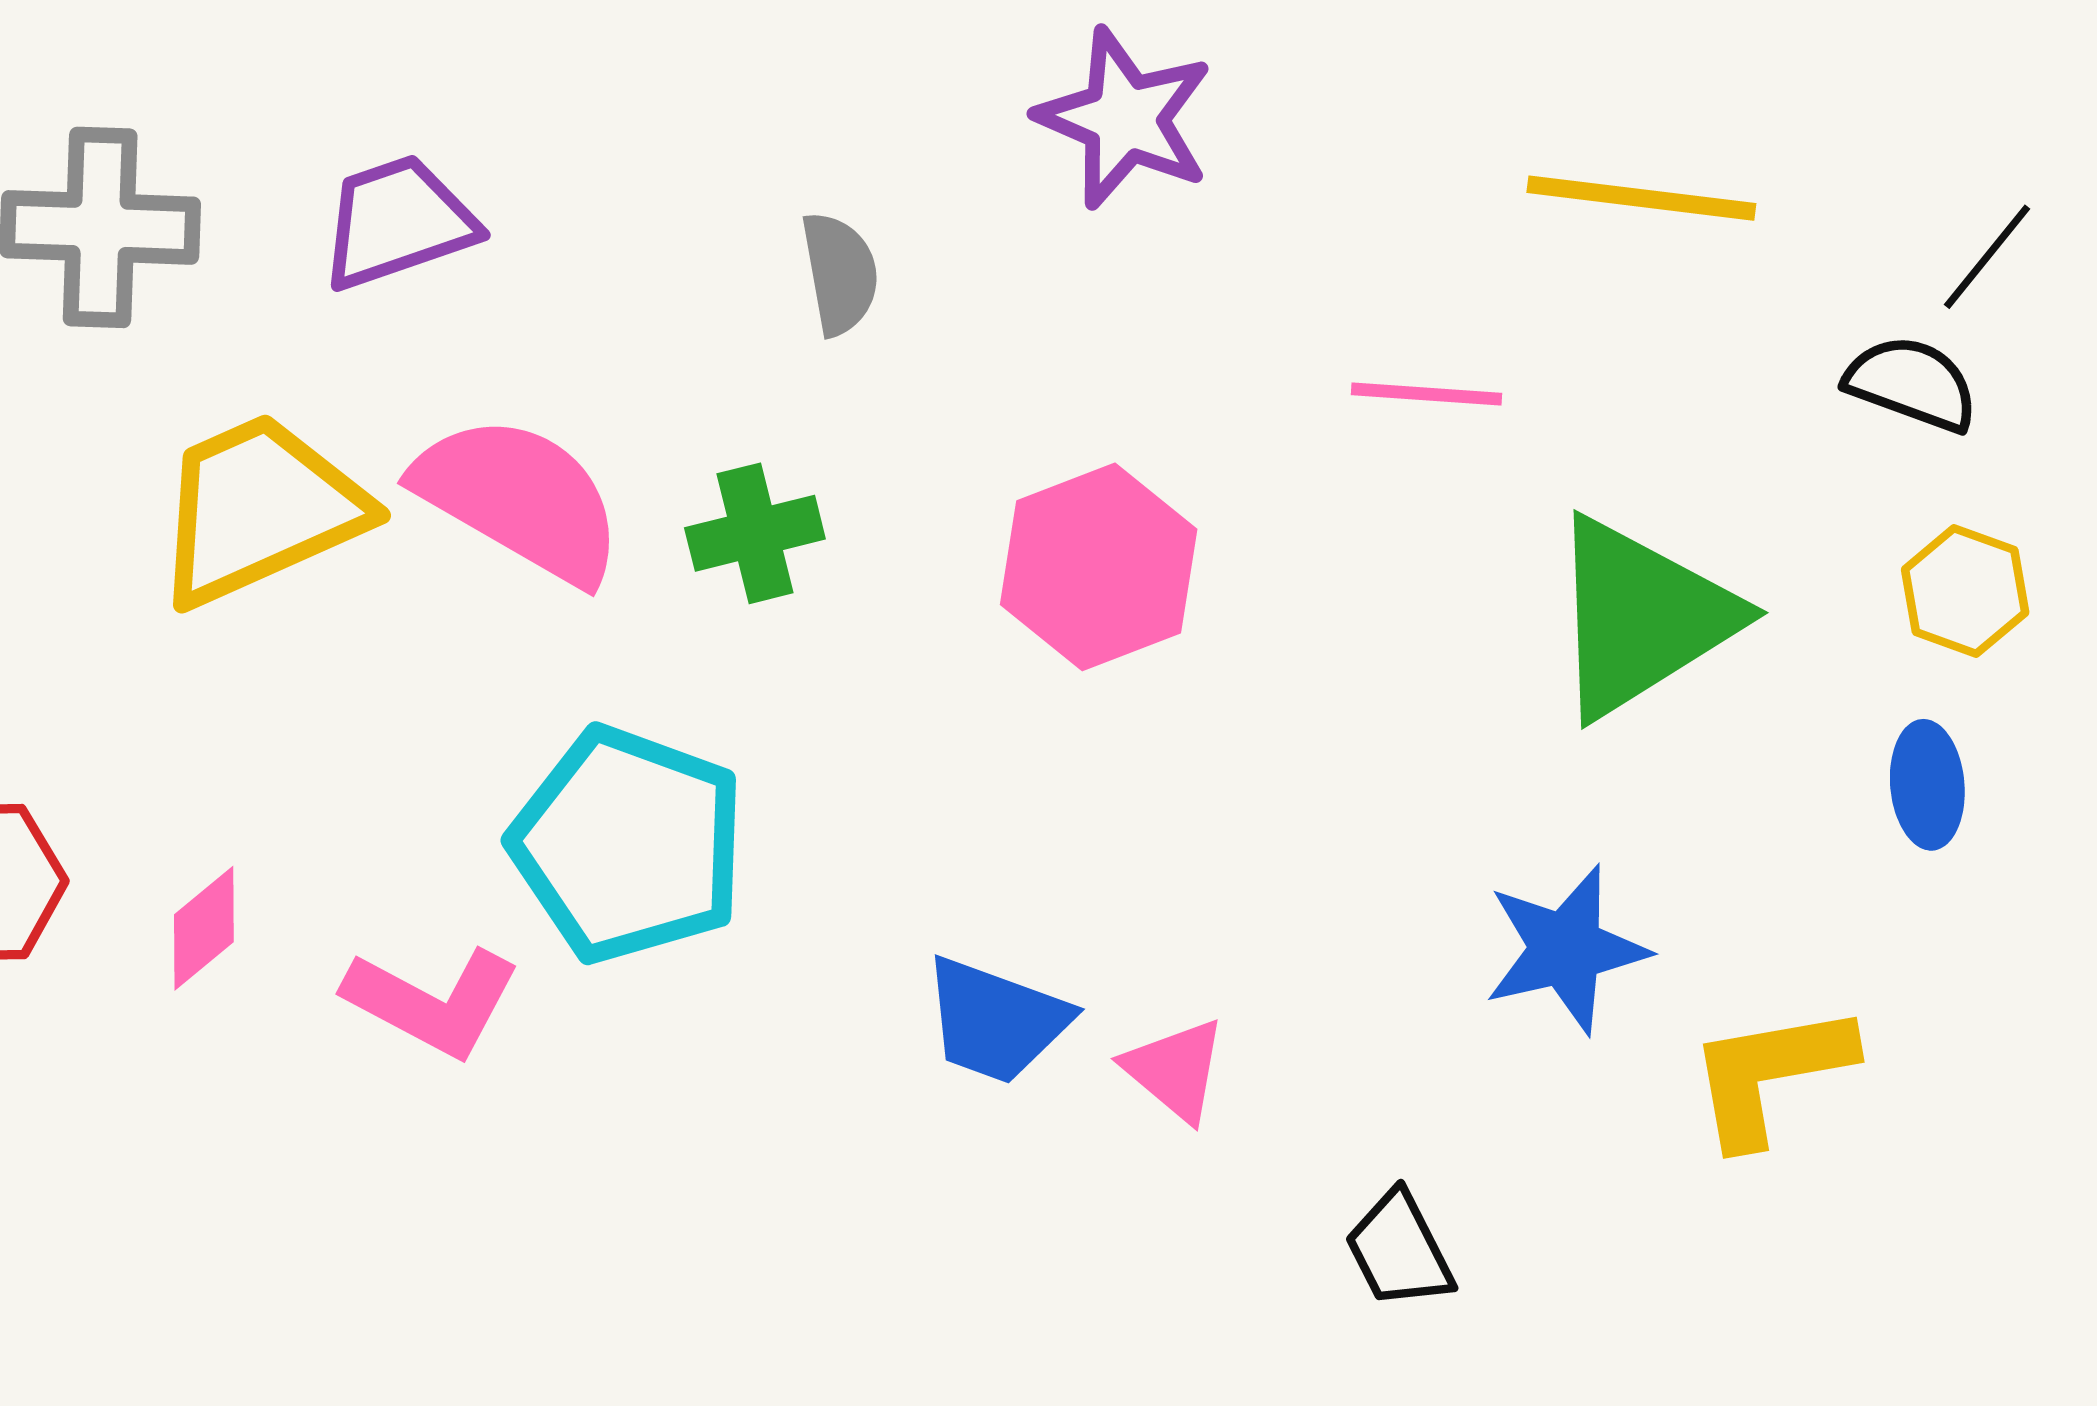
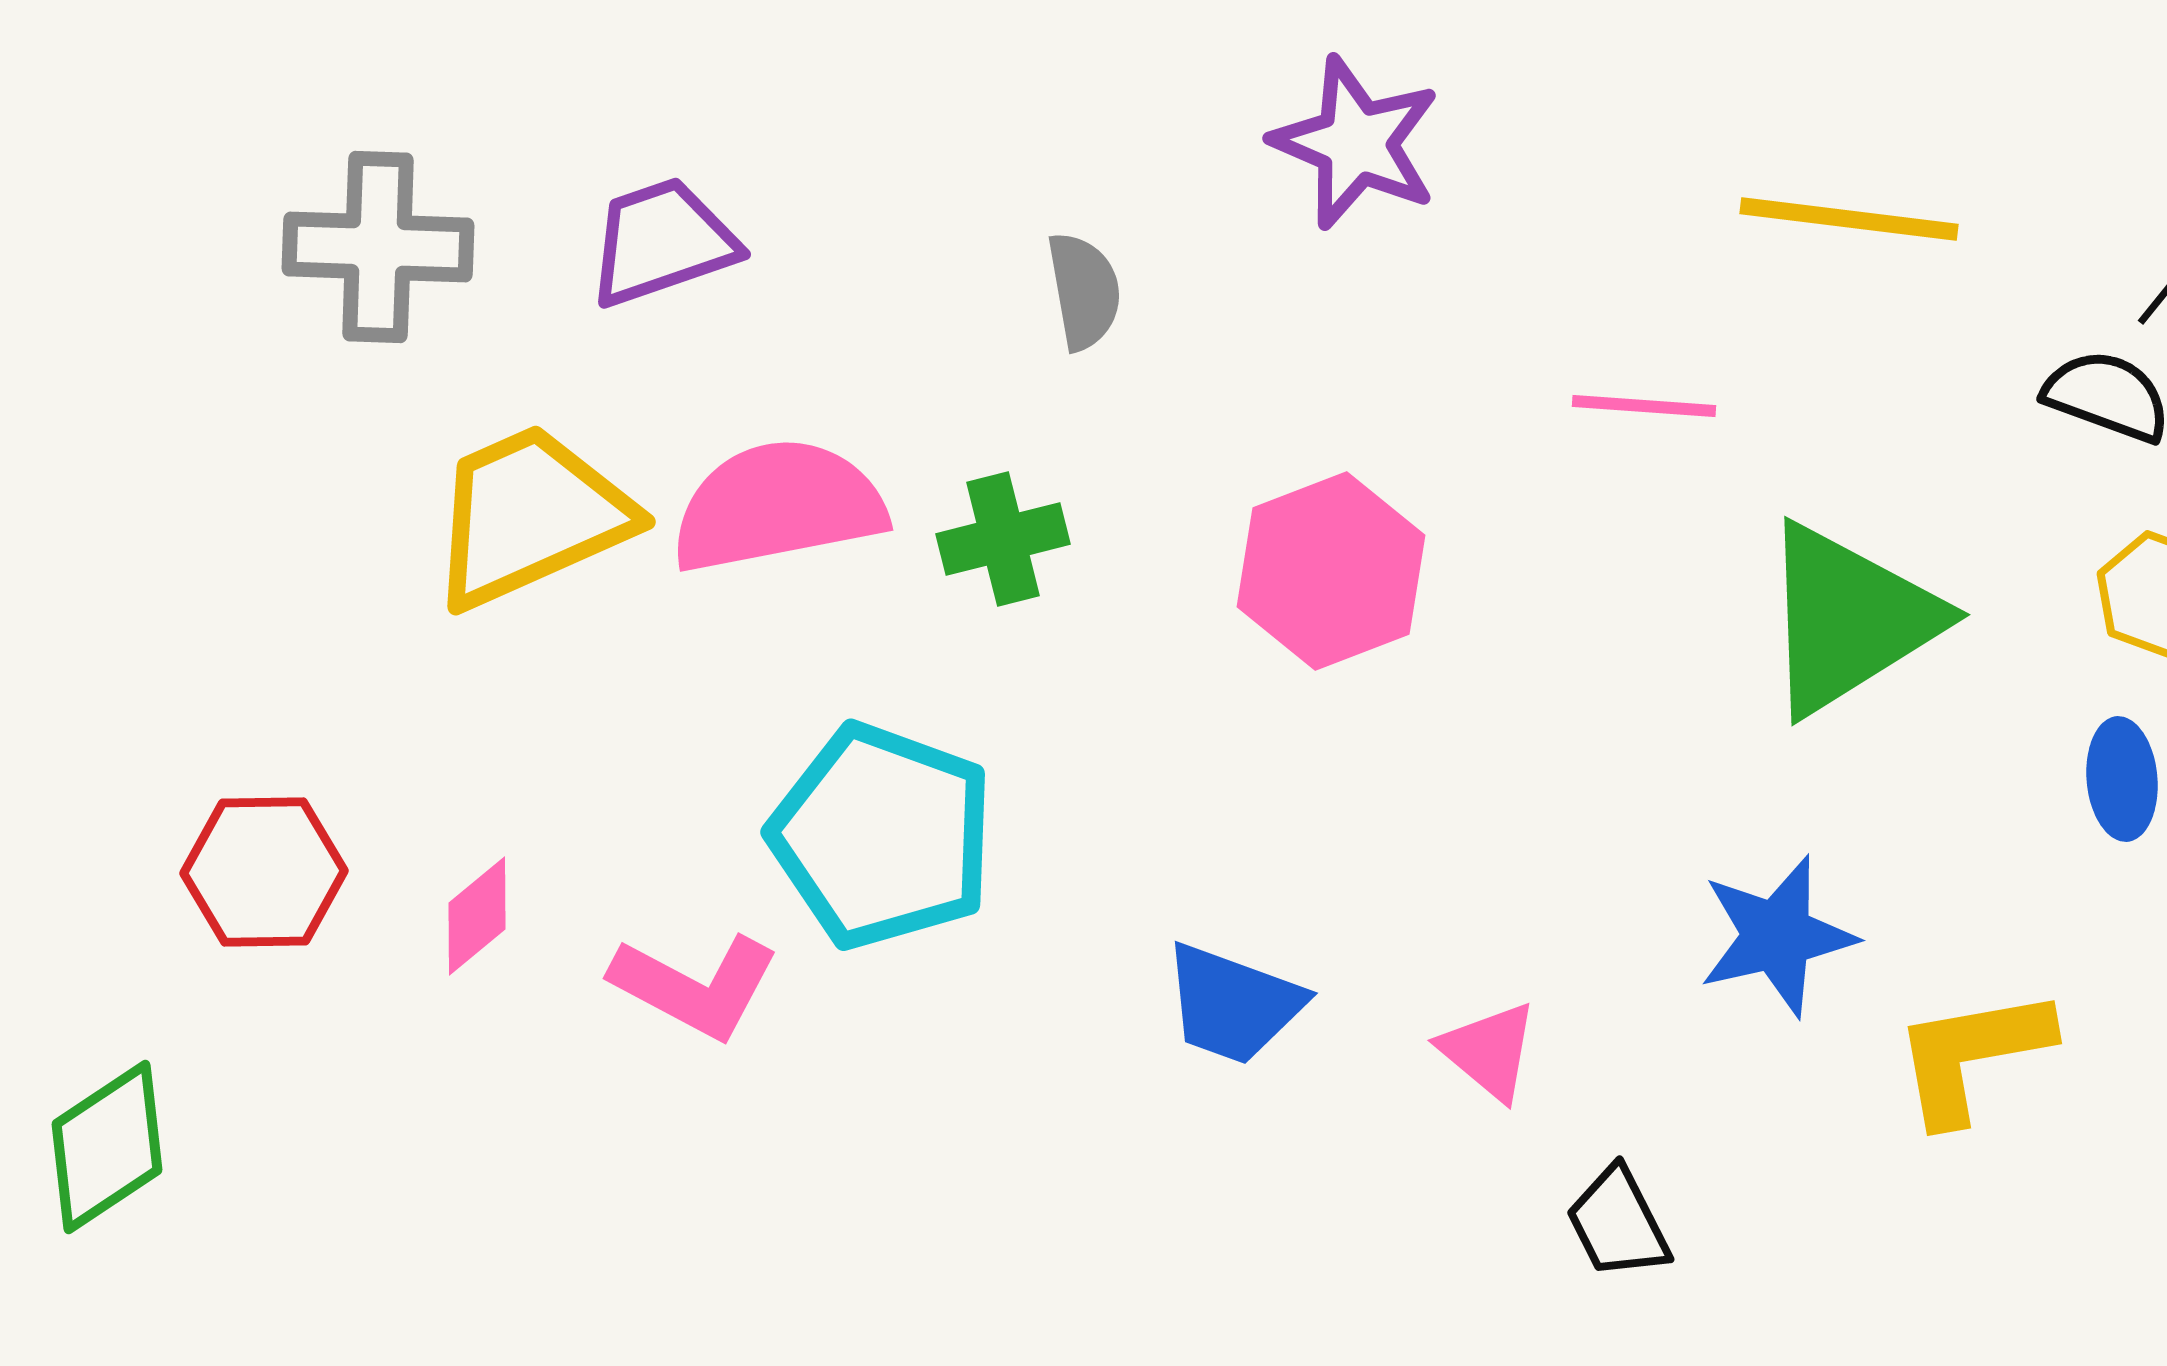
pink semicircle: (519, 499) -> (778, 506), turned -41
pink triangle: (1175, 1070) -> (1489, 1051), moved

